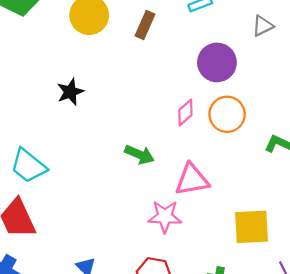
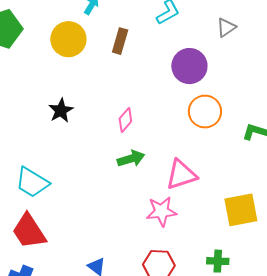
pink diamond: (185, 112) -> (125, 120), moved
green arrow: (140, 155) -> (131, 159), turned -32

